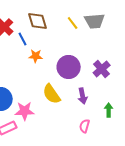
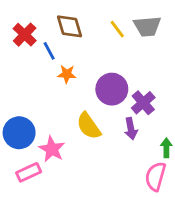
purple cross: (102, 69) -> (143, 103), moved
pink star: (25, 111) -> (52, 149), turned 30
pink semicircle: (85, 126) -> (155, 176), moved, size x1.5

